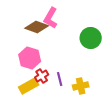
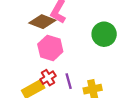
pink hexagon: (30, 58) -> (50, 48), moved

